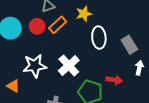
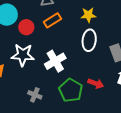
yellow star: (84, 14) -> (88, 15), moved
red circle: (37, 26) -> (26, 27), moved

